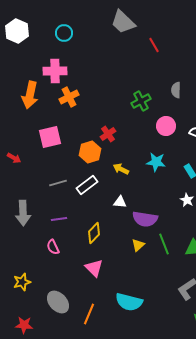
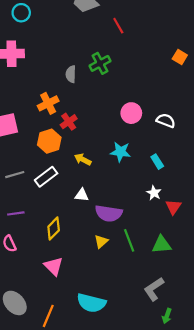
gray semicircle: (176, 90) -> (71, 74), moved
orange cross: (69, 97) -> (48, 103), moved
green cross: (141, 101) -> (100, 63), moved

